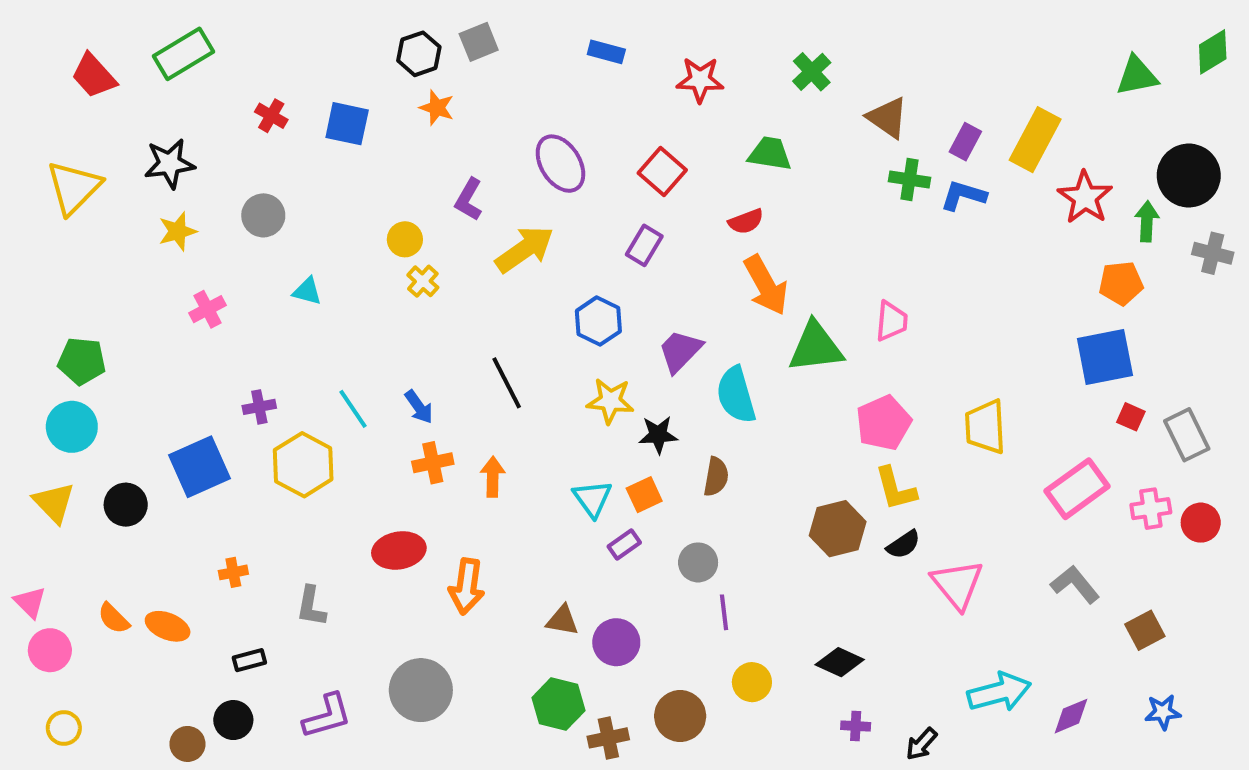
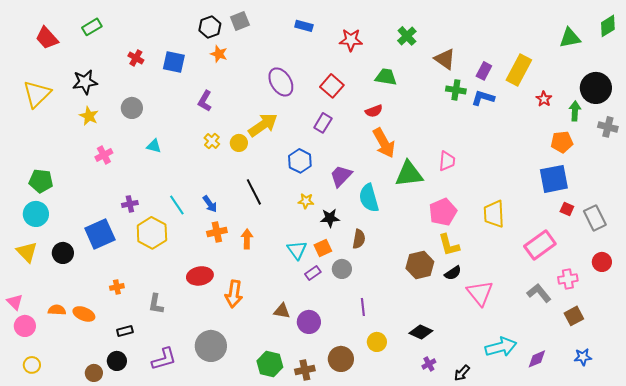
green rectangle: (183, 54) -> (92, 27), size x0.7
red star: (1085, 197) -> (544, 99), size x0.6
purple L-shape: (469, 199) -> (205, 101), moved
yellow star: (178, 231) -> (89, 116), turned -30
yellow circle: (405, 239) -> (239, 143), moved
yellow star: (610, 401) -> (306, 201), size x0.7
pink cross: (1151, 509) -> (568, 279), moved
gray circle: (698, 562) -> (342, 269), moved
orange semicircle: (114, 618) -> (57, 310), turned 138
green hexagon: (558, 704) -> (270, 364), moved
purple cross: (856, 726) -> (429, 364), turned -32

